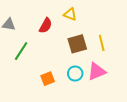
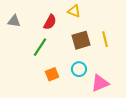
green line: (21, 51) -> (40, 47), moved
pink triangle: (97, 71) -> (100, 83), moved

